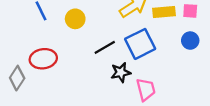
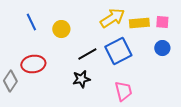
black star: (121, 72) -> (81, 79), moved

